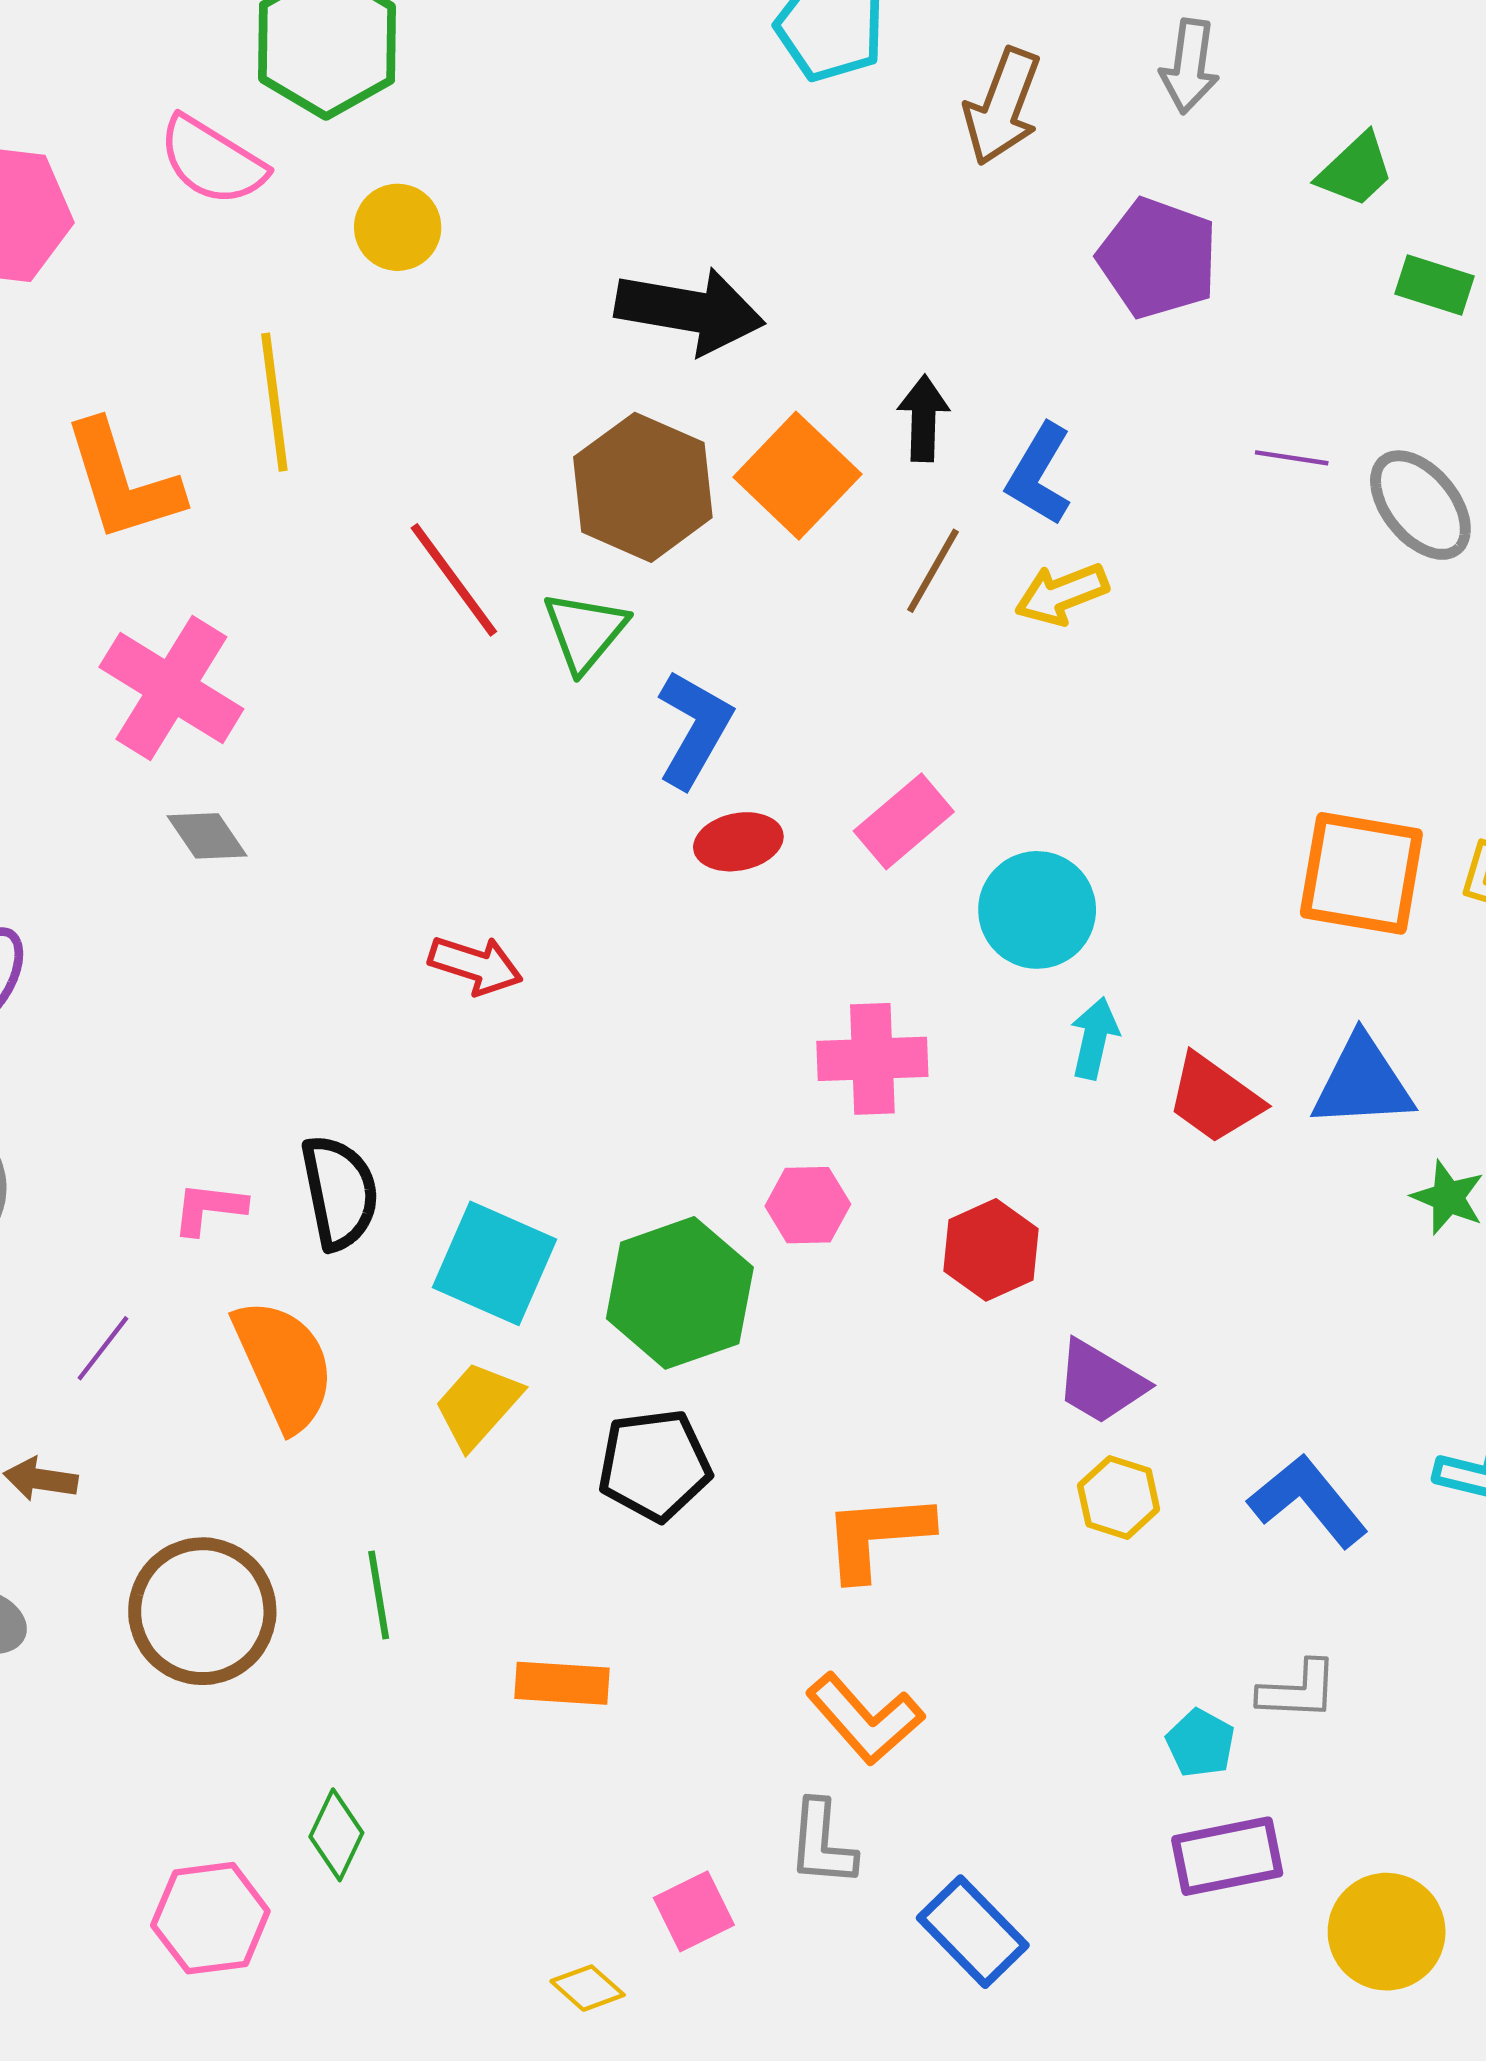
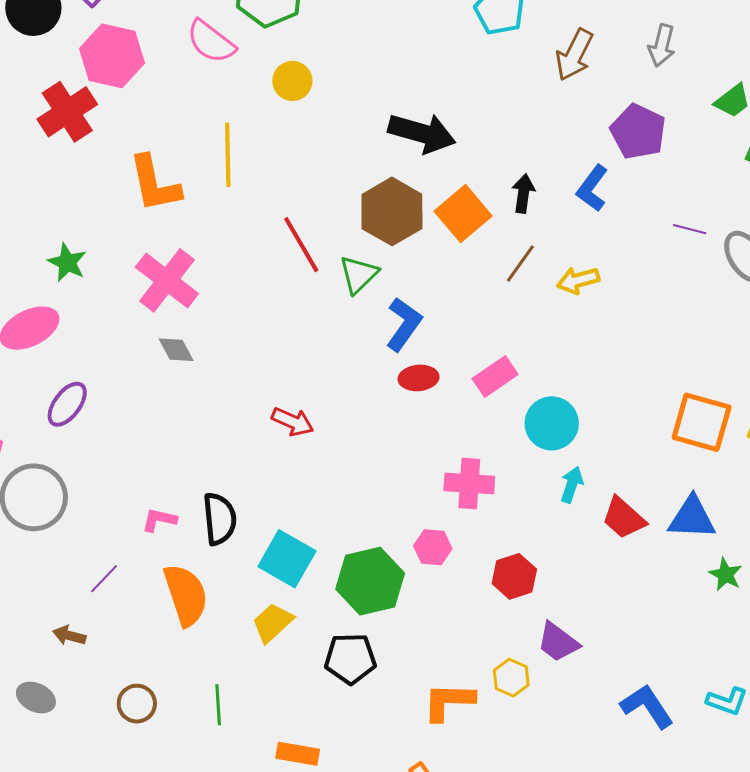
blue L-shape: (1039, 474) -> (592, 188), moved
yellow hexagon: (1119, 1497) -> (511, 678), moved
brown circle: (202, 1611) -> (137, 704), size x0.6

